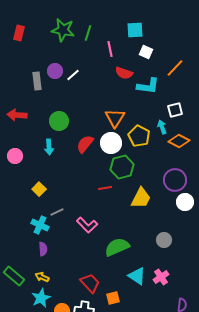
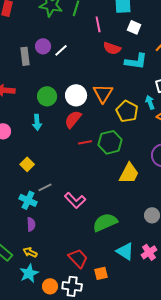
white circle: (111, 143) -> (76, 95), moved
red line: (105, 188) -> (85, 142), moved

